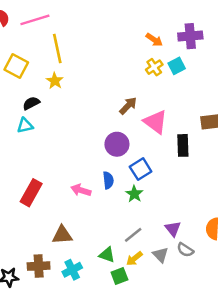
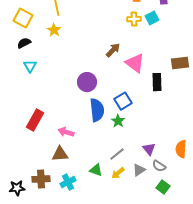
yellow cross: (154, 67) -> (134, 19), turned 32
black semicircle: (31, 103) -> (24, 43), moved
cyan triangle: (25, 126) -> (30, 66), turned -48
purple circle: (117, 144) -> (87, 82), moved
blue semicircle: (108, 180) -> (97, 110), size x1.6
pink arrow: (81, 190) -> (66, 132), moved
gray triangle: (160, 255) -> (139, 170), turned 40
green square: (119, 276) -> (163, 187), moved, turned -32

